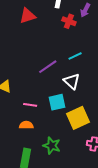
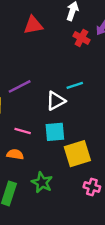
cyan line: (75, 56) -> (75, 85), moved
purple line: (48, 67) -> (20, 86), moved
white triangle: (72, 81) -> (56, 101), moved, turned 42

